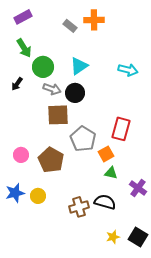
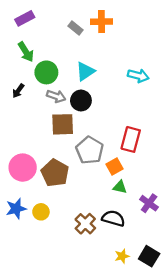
pink circle: (21, 155) -> (23, 168), size x1.6
brown cross: (79, 207) -> (85, 224), turned -30

